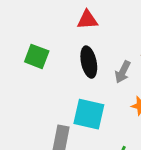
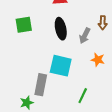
green square: (37, 56) -> (24, 25), turned -30

